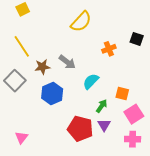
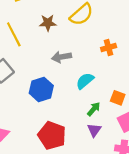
gray arrow: (67, 62) -> (62, 57), turned 126
brown star: (42, 67) -> (48, 23), moved
red pentagon: (80, 129) -> (52, 135), moved

